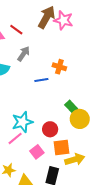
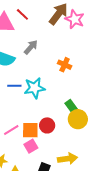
red line: (16, 30) -> (22, 14), moved
blue line: (41, 80) -> (14, 86), moved
cyan star: (22, 122) -> (35, 88), moved
orange square: (61, 148) -> (30, 130), moved

